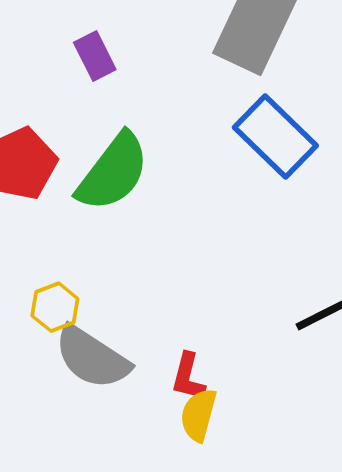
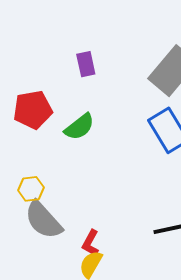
green semicircle: (113, 172) -> (79, 127), size x0.7

